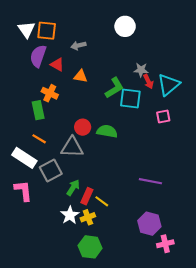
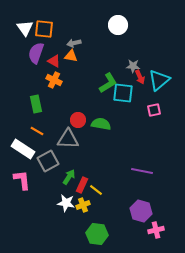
orange triangle: (81, 76) -> (71, 56), moved
orange cross: (50, 93) -> (54, 80), moved
white star: (70, 215) -> (66, 203), turned -30
green hexagon: (90, 247) -> (97, 234), moved

